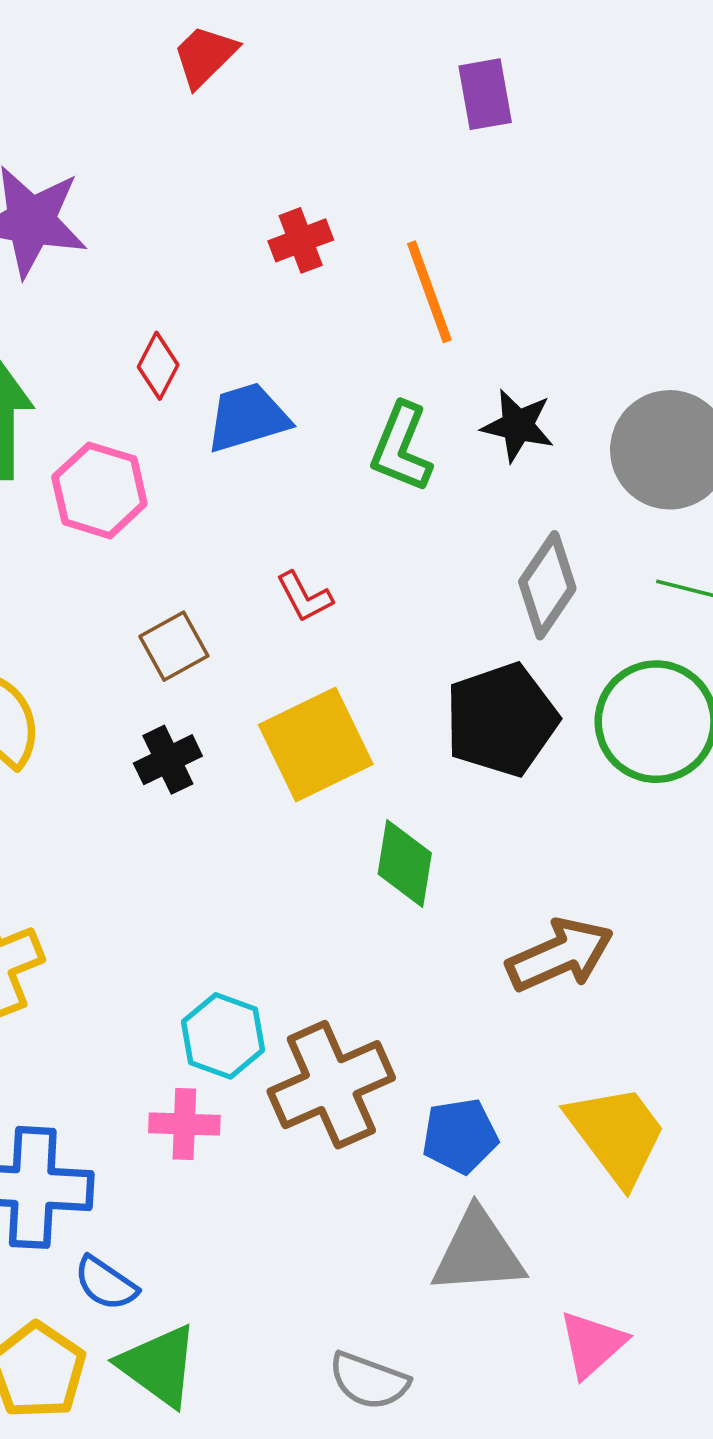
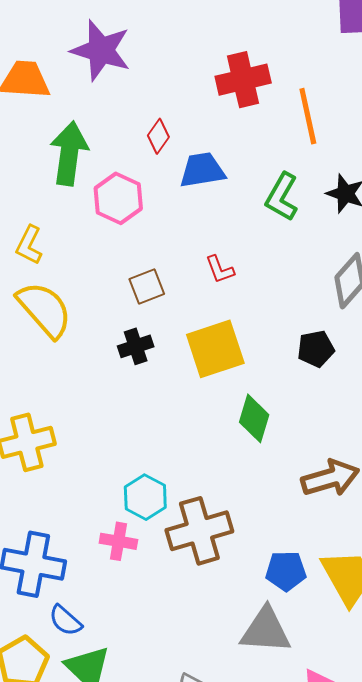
red cross: (301, 240) -> (243, 80), size x1.6
black pentagon: (501, 720) -> (316, 349), size x0.6
blue pentagon: (460, 1136) -> (286, 571), moved

